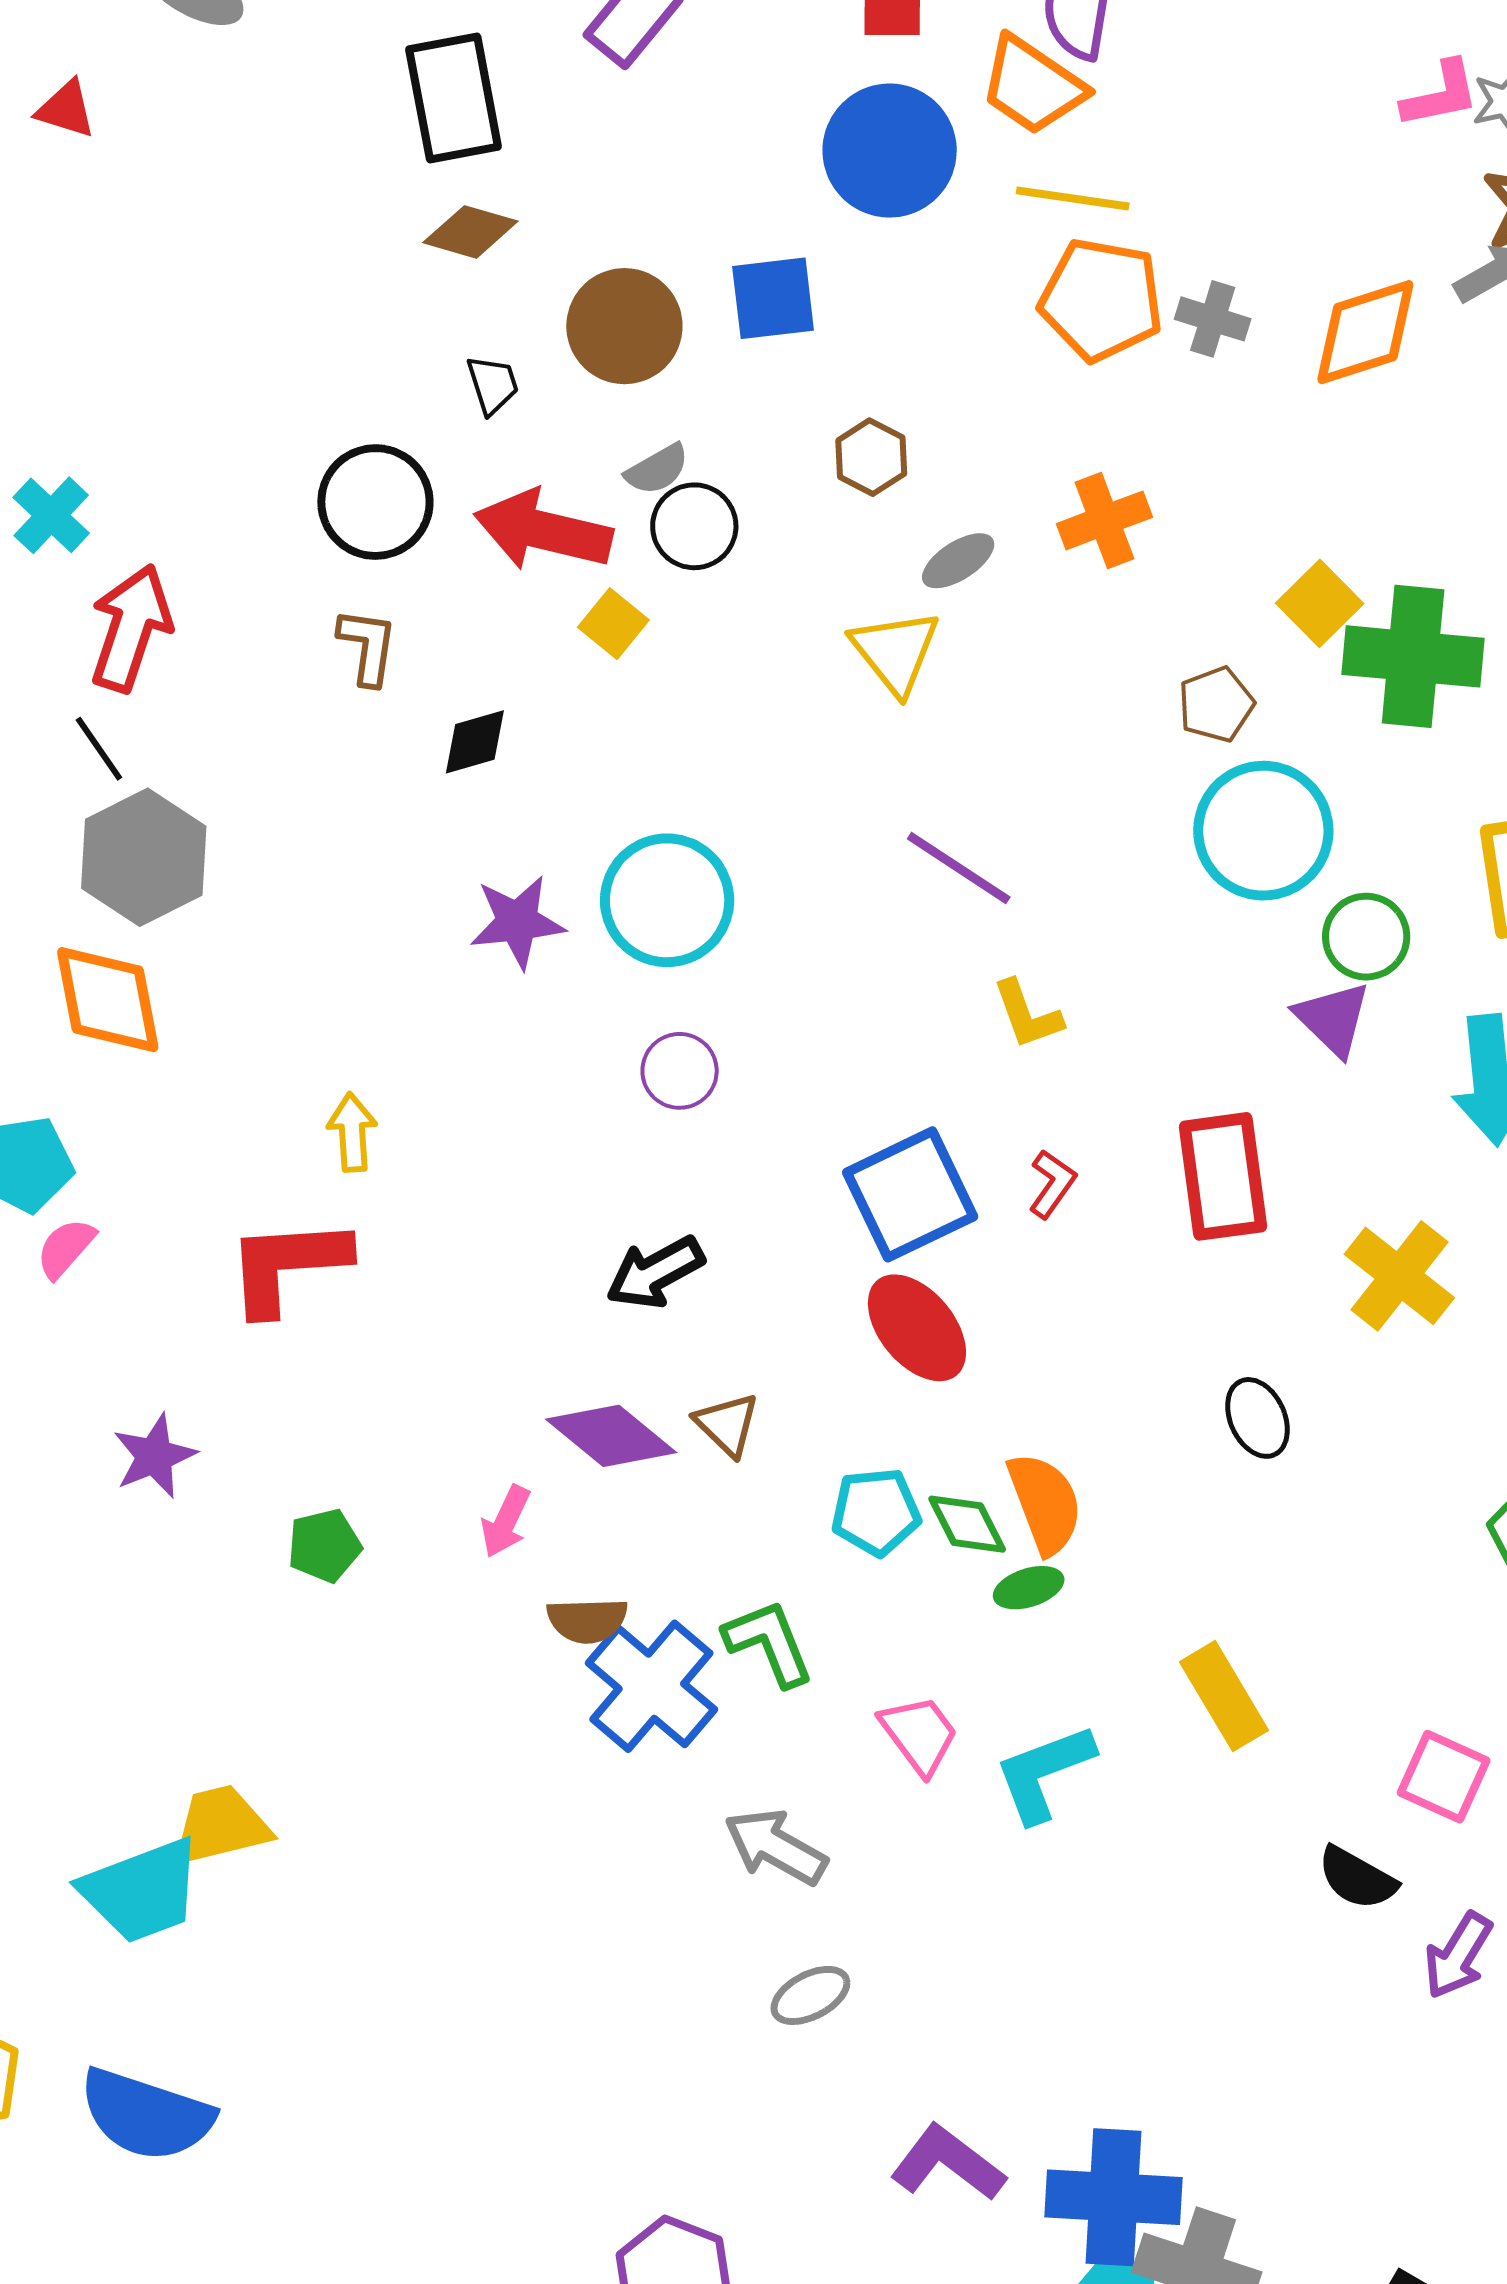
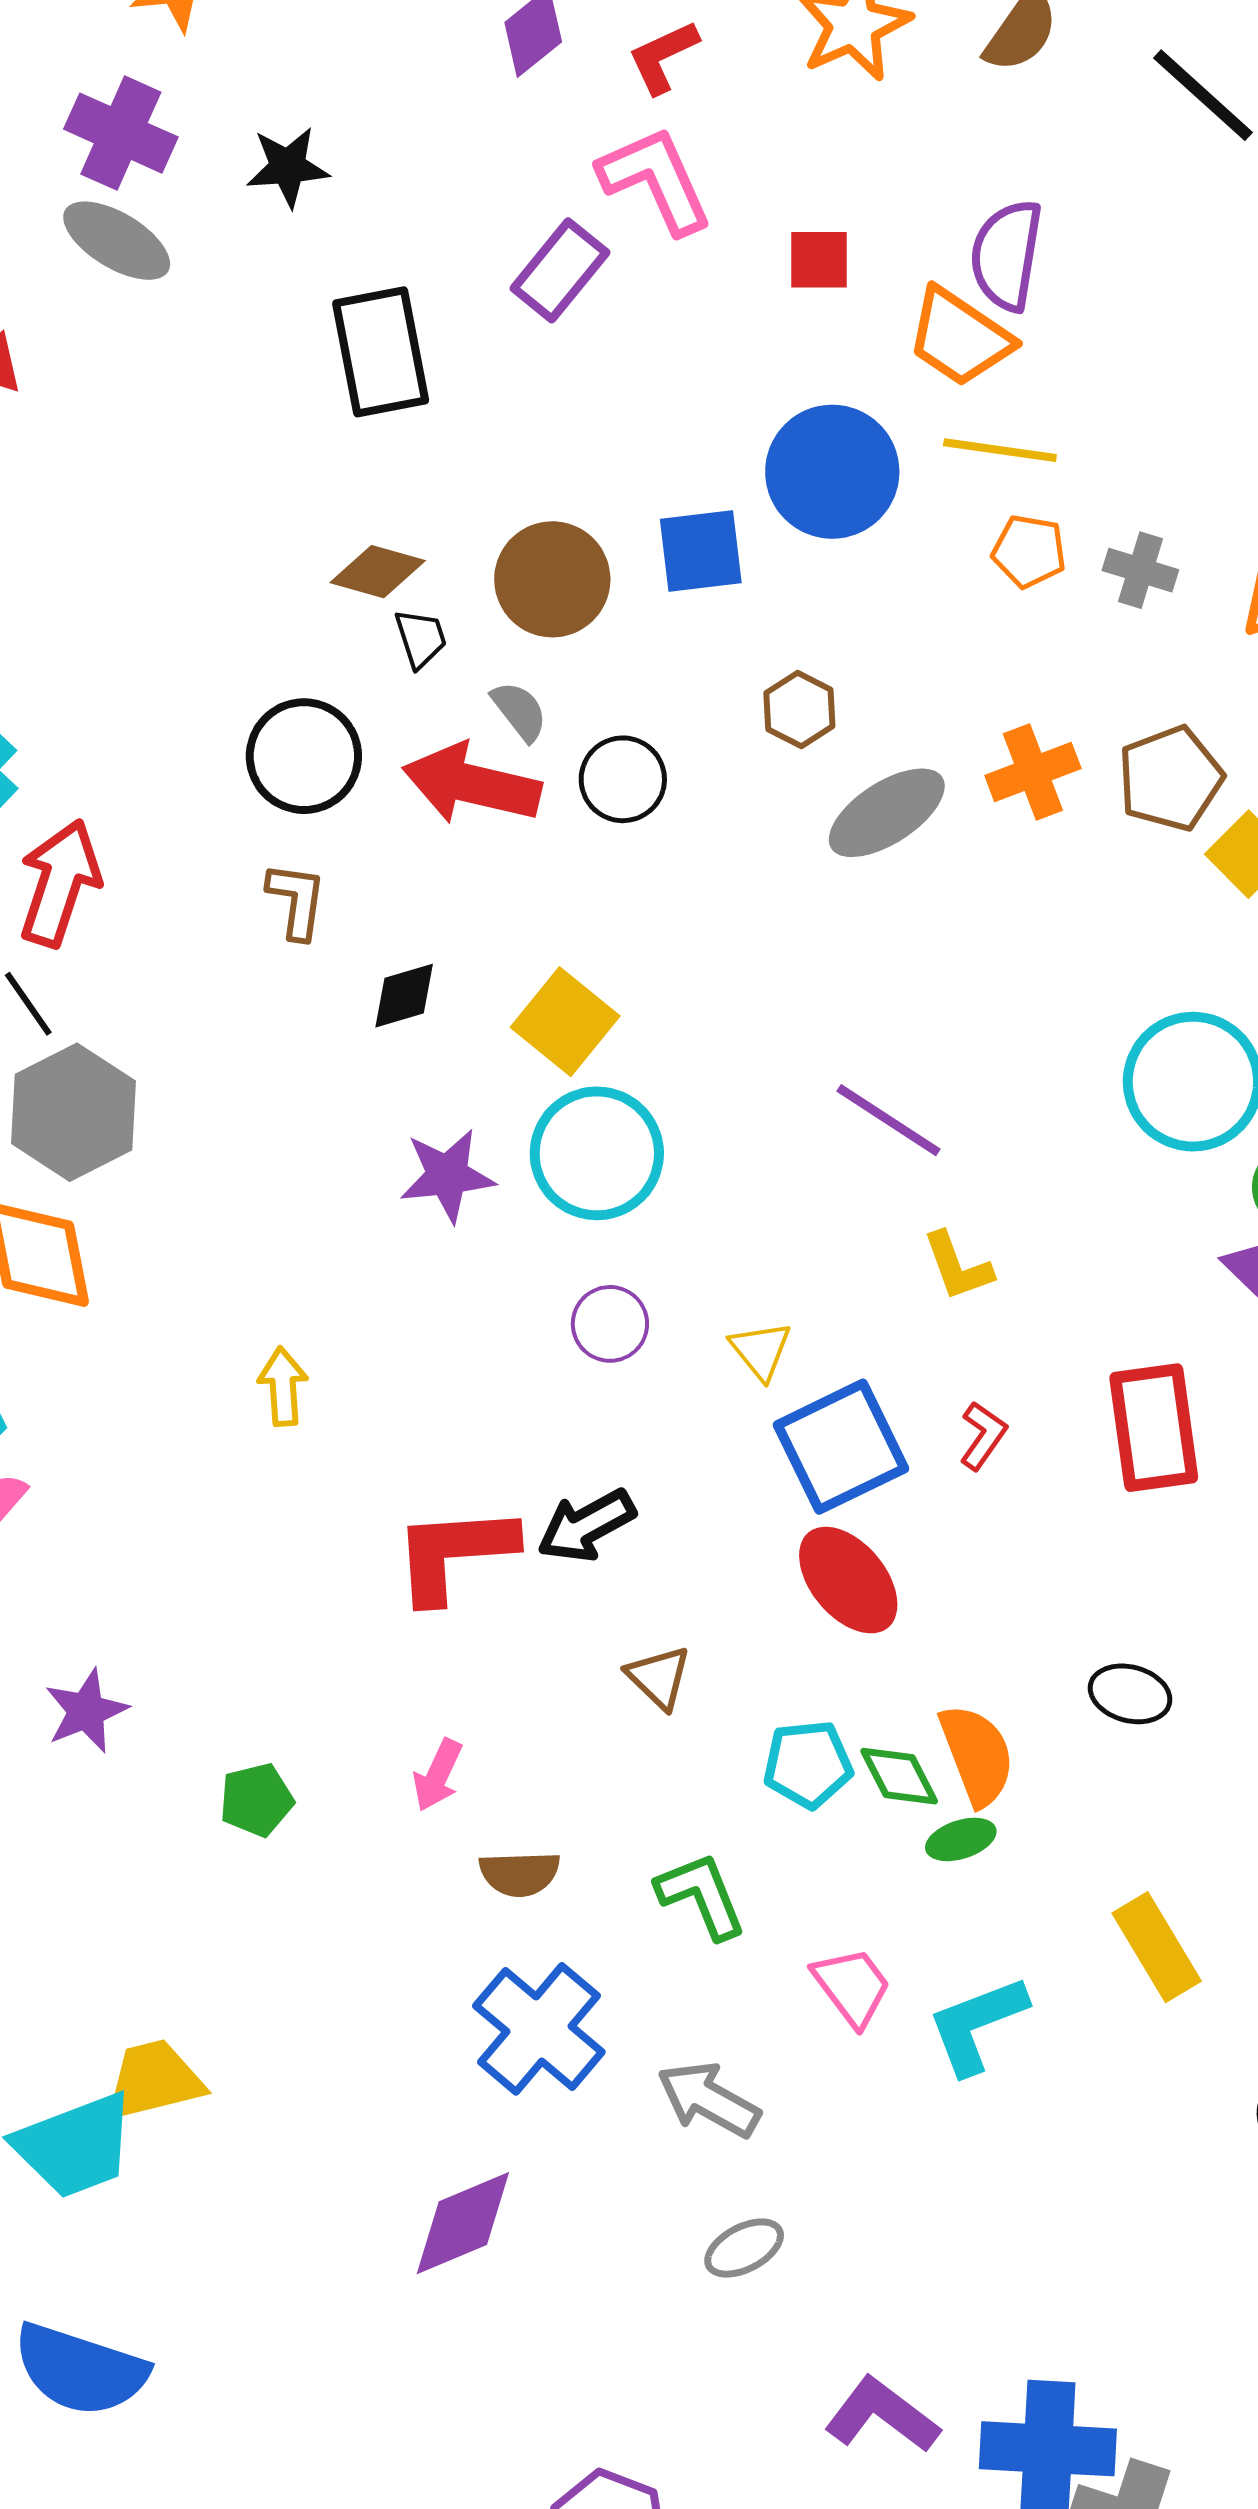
blue circle: (890, 151) -> (832, 472), moved
brown diamond: (470, 232) -> (378, 572), moved
orange pentagon: (1101, 300) -> (1029, 551), size x0.6
gray semicircle: (657, 469) -> (519, 711), moved, turned -98
gray ellipse: (958, 561) -> (887, 813), size x1.6
yellow square: (613, 624) -> (565, 1022), moved, size x1.5
yellow triangle: (895, 652) -> (761, 1350), moved, size x0.7
brown pentagon: (1216, 704) -> (1170, 778), moved, size x1.4
red L-shape: (287, 1265) -> (454, 1553), moved
black ellipse: (1257, 1418) -> (1130, 1694), moved, turned -50
purple diamond: (611, 1436) -> (463, 2223), moved, turned -62
blue cross: (651, 1686) -> (539, 2029), moved

